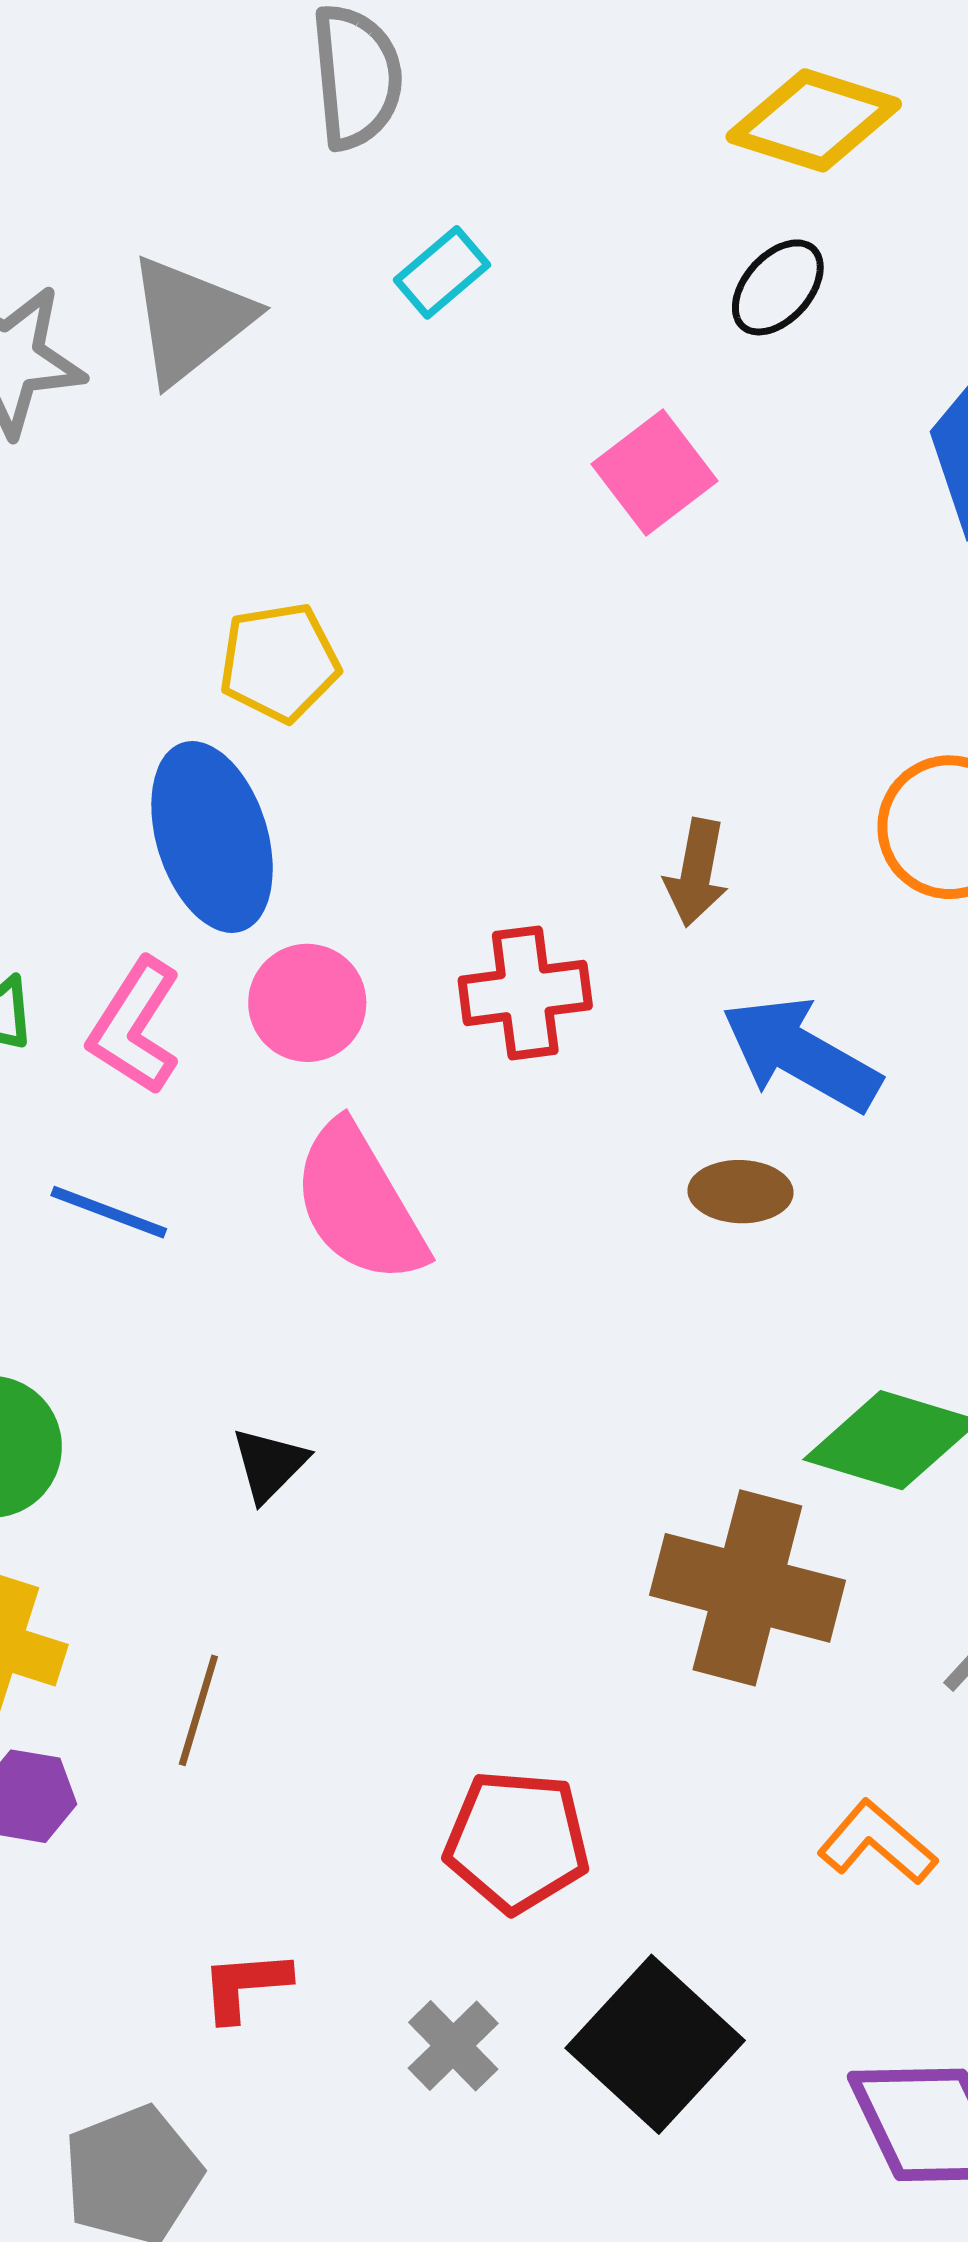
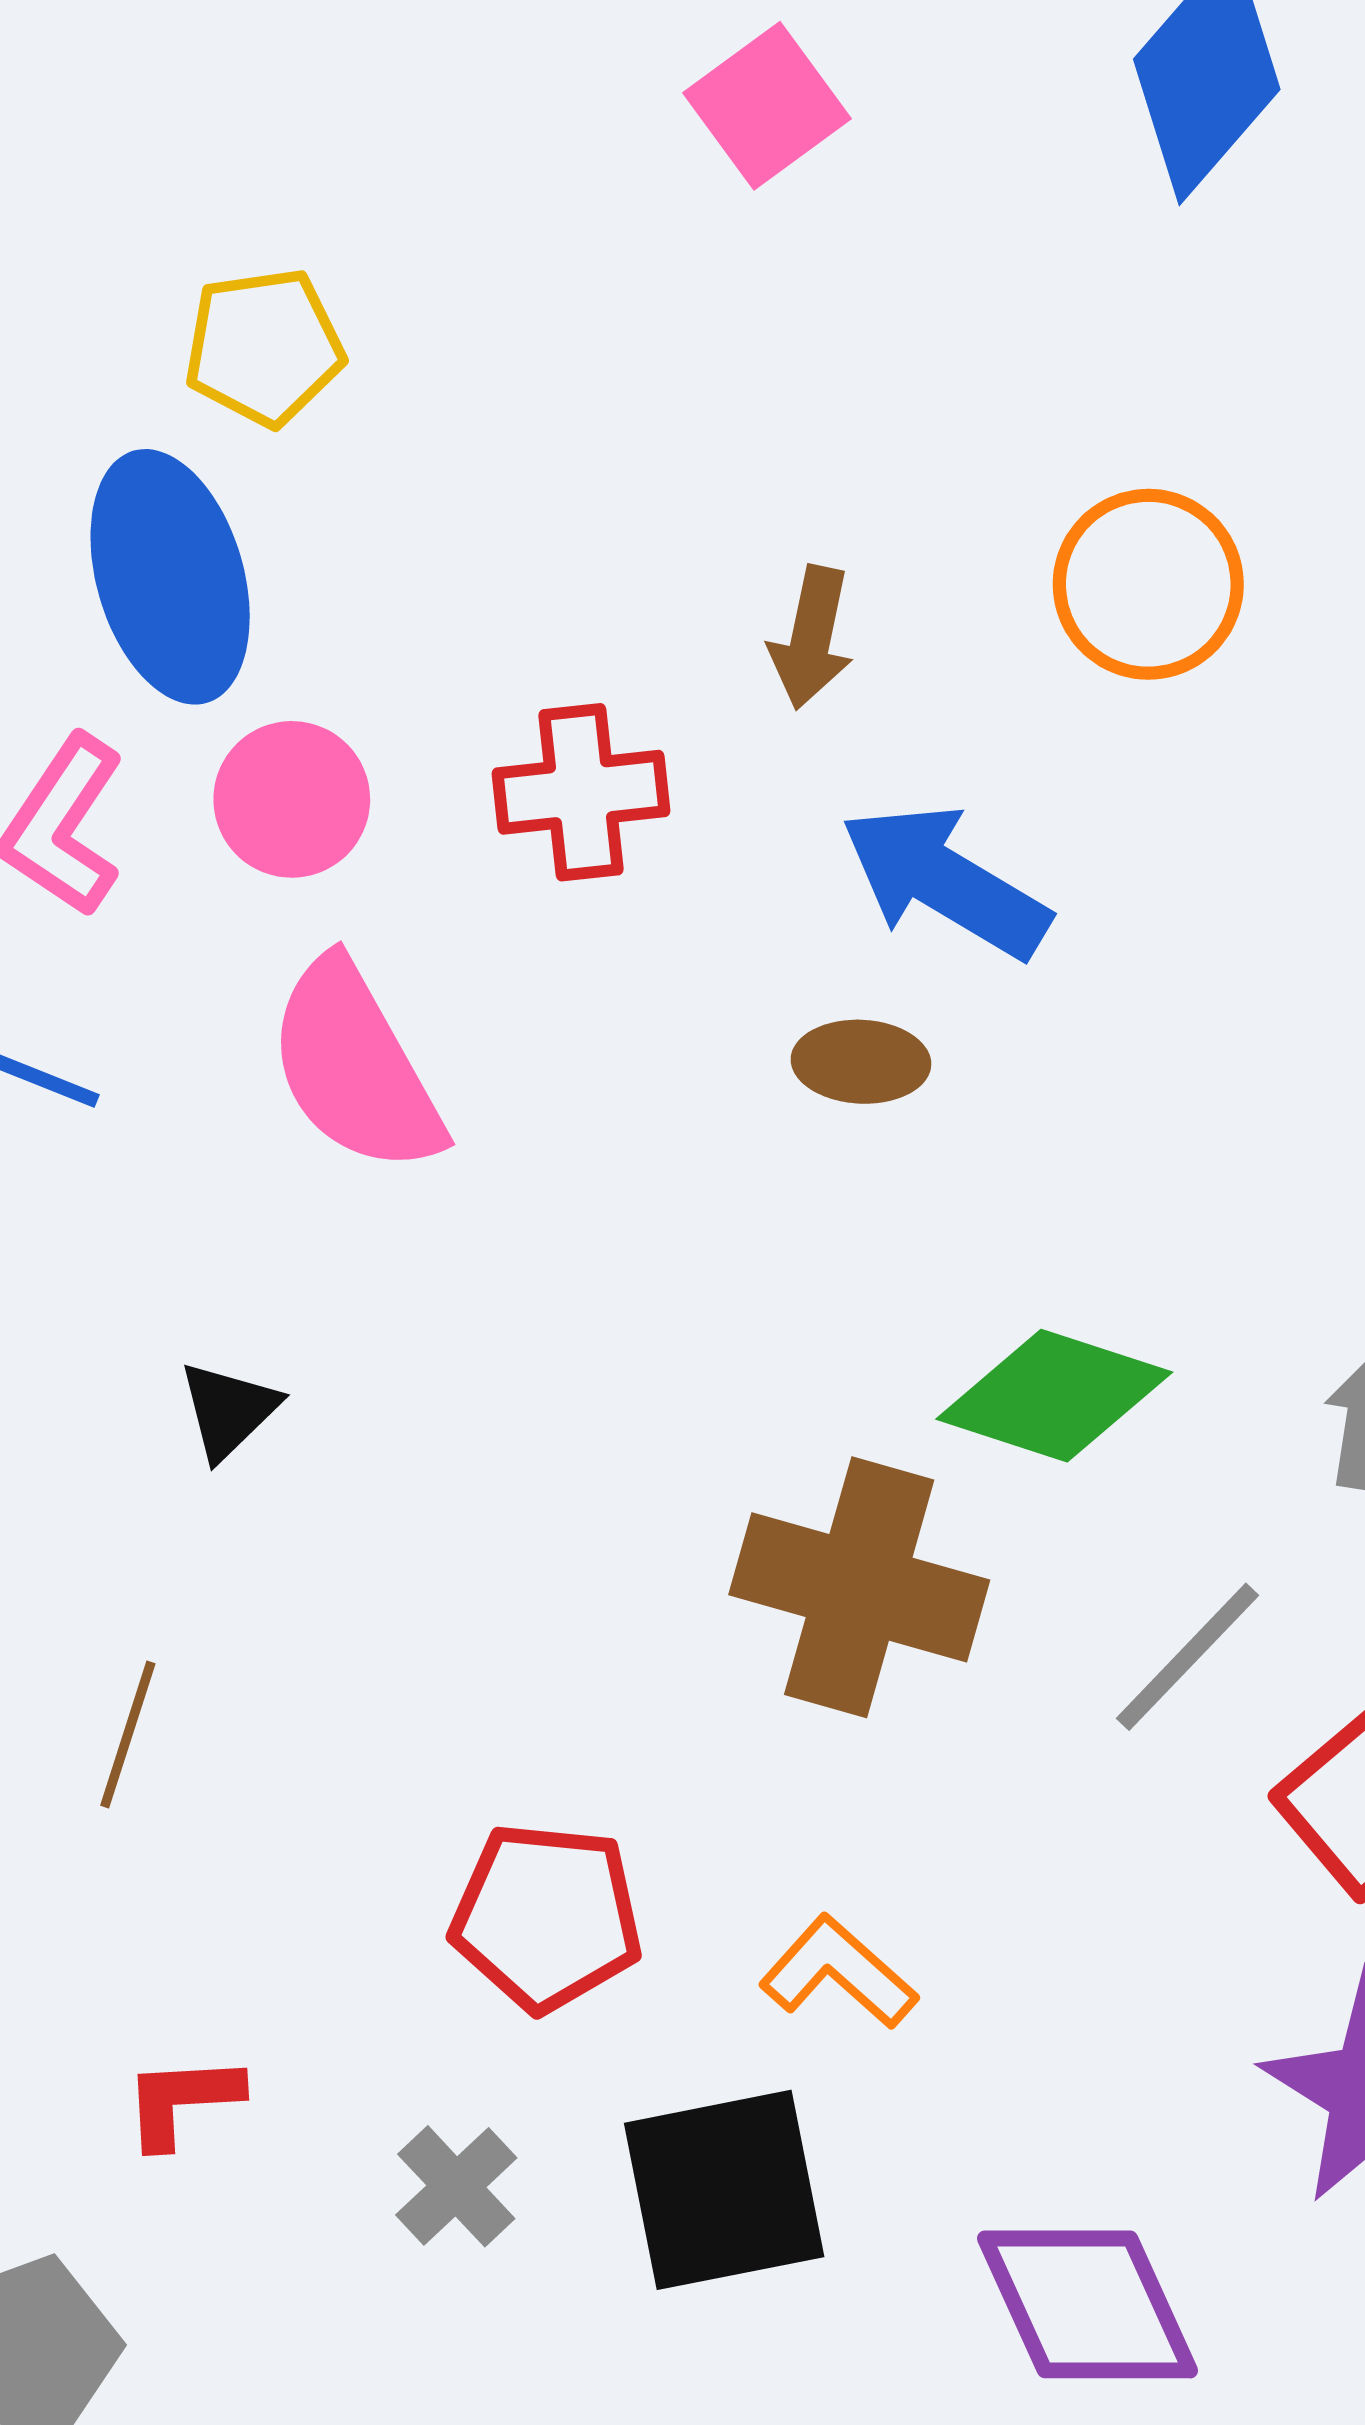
orange L-shape: (877, 1843) -> (838, 1972), moved
black square: (655, 2044) -> (724, 2190), turned 35

